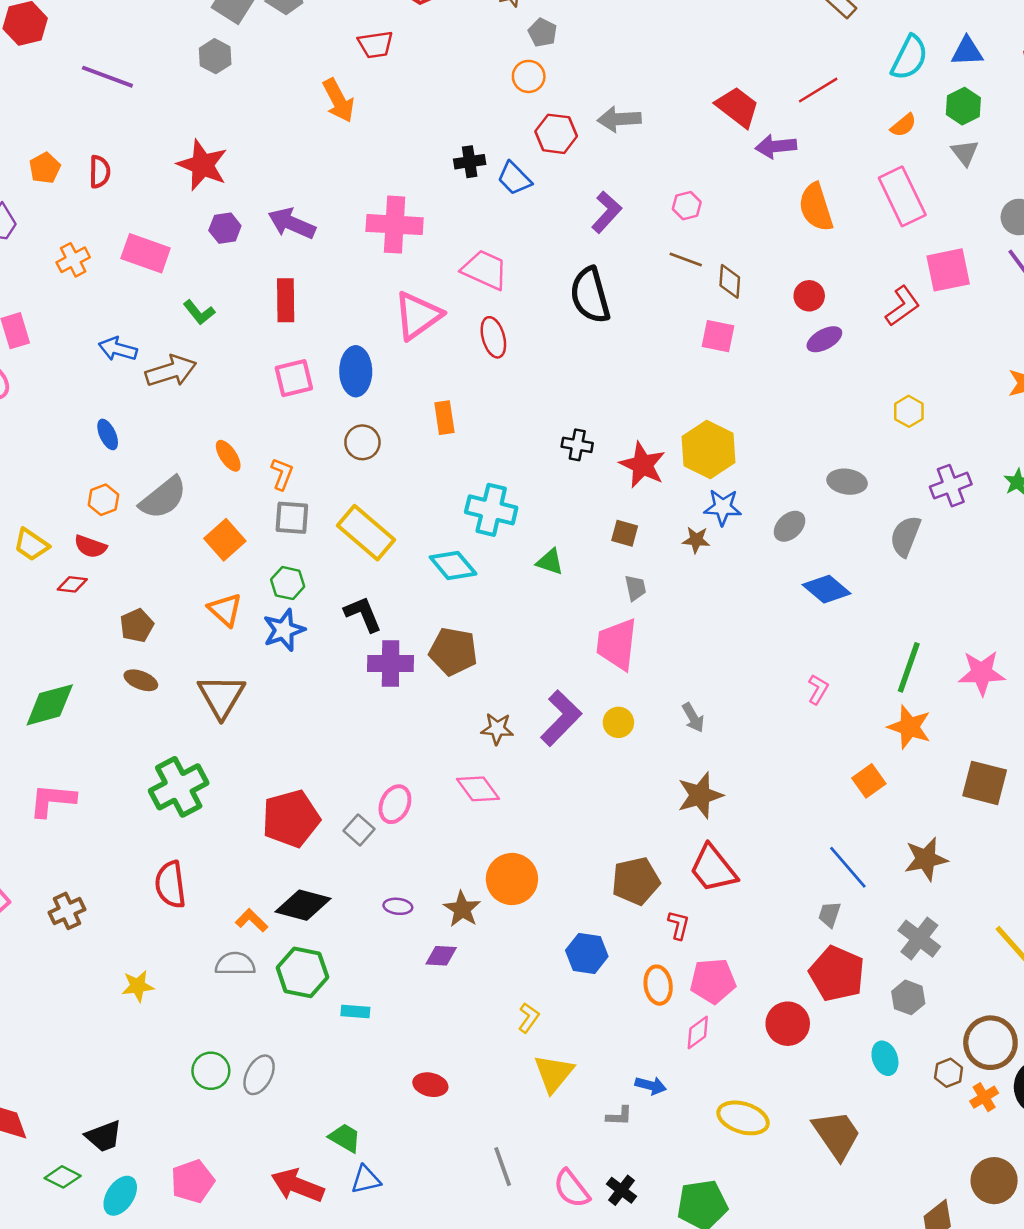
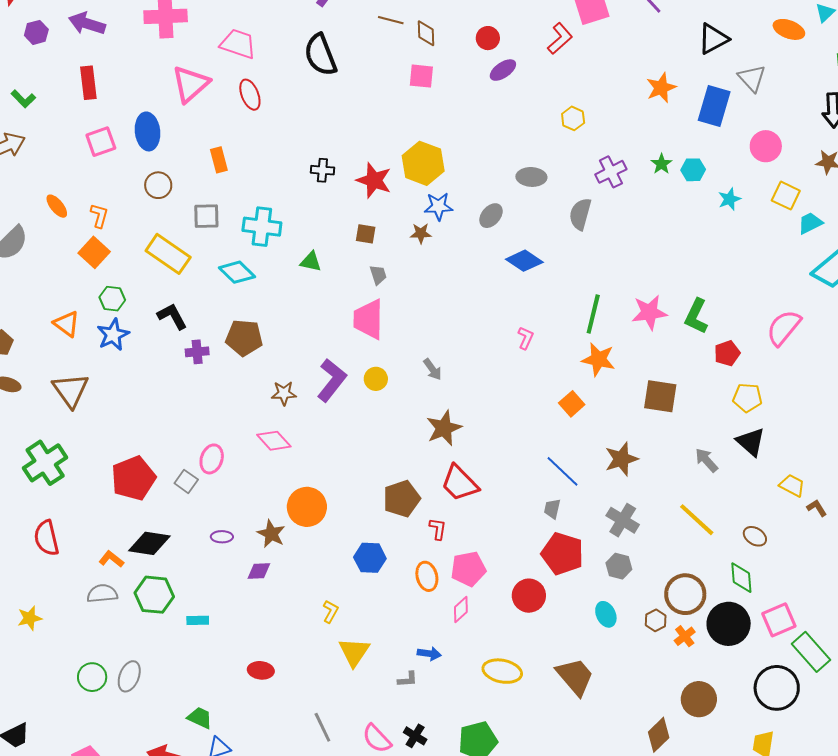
gray square: (292, 518) -> (206, 216), moved
orange square: (225, 540) -> (94, 252), moved
purple cross: (391, 664) -> (197, 352), size x0.7

